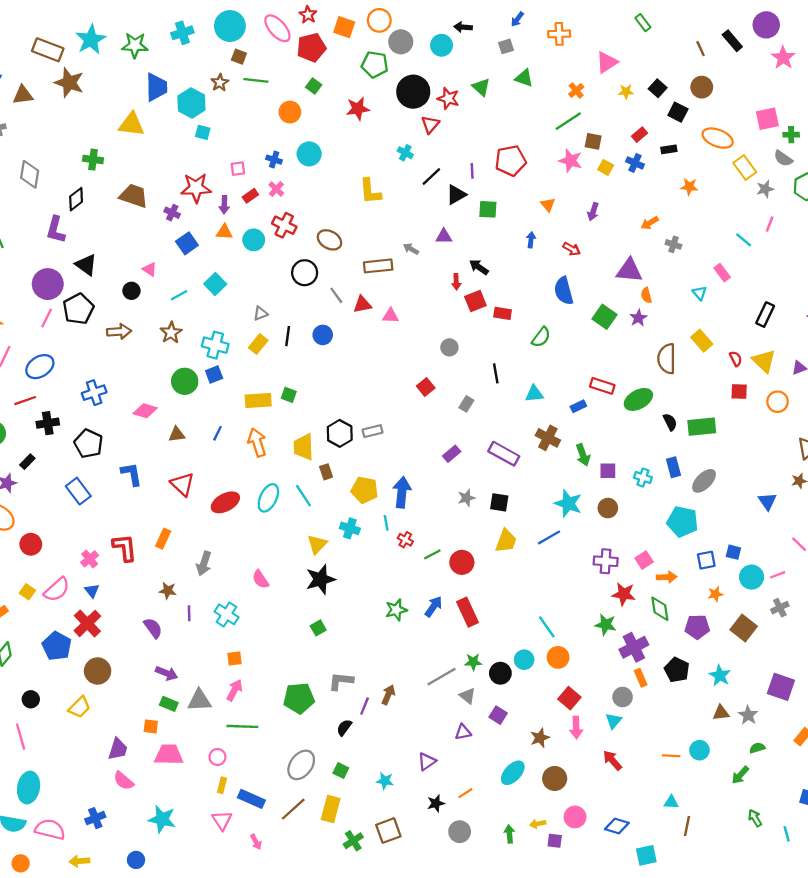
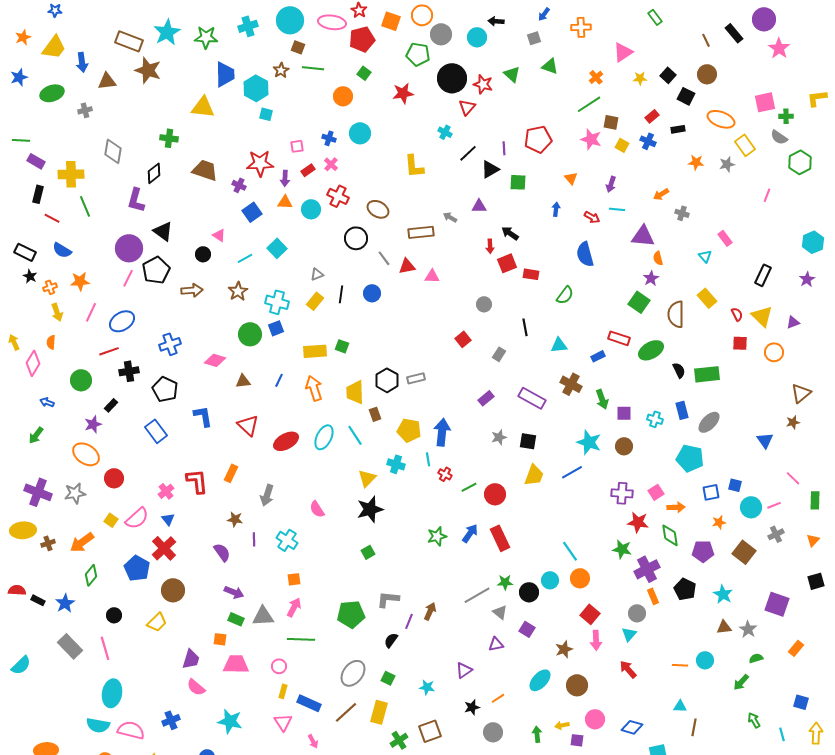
pink ellipse: (277, 28) -> (332, 22), turned -40
gray star: (765, 189) -> (727, 164), moved
cyan line: (744, 240) -> (617, 209), moved, turned -35
green square: (604, 317) -> (639, 302), moved

